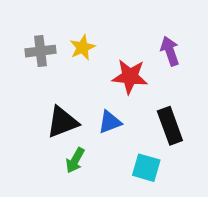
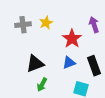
red star: (130, 77) -> (72, 39), turned 30
blue triangle: (110, 122) -> (69, 63), moved

